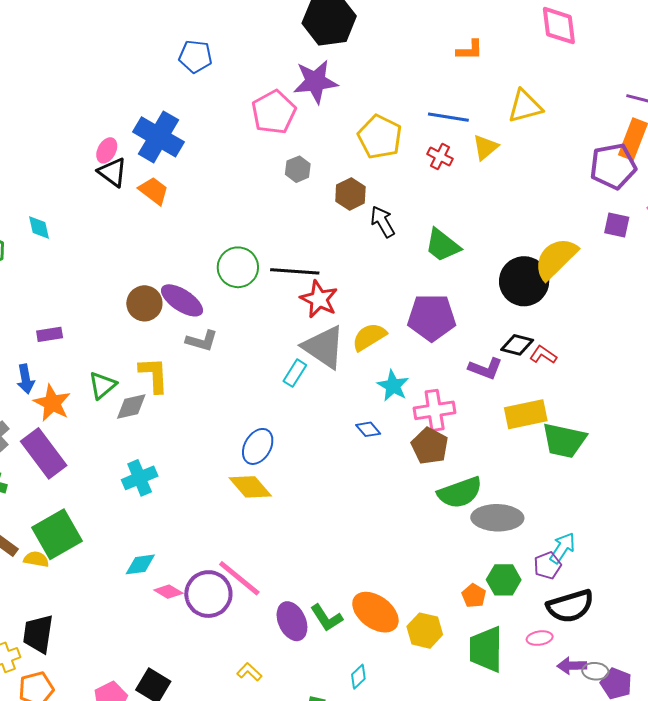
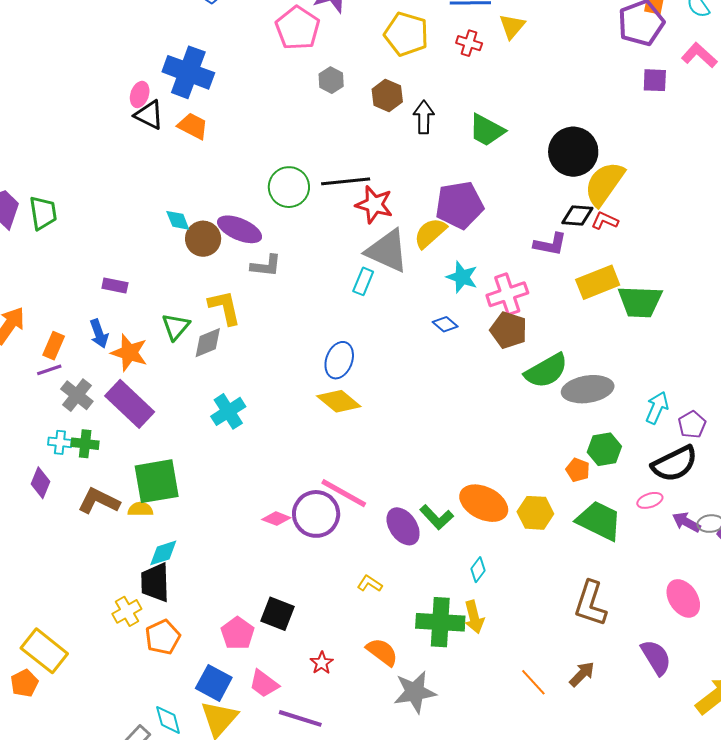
black arrow: (383, 222) -> (424, 117), turned 40
cyan diamond: (39, 228) -> (178, 220), moved
yellow semicircle: (556, 259) -> (604, 184), moved
purple pentagon: (432, 317) -> (459, 205), moved
purple rectangle: (50, 334) -> (115, 285), turned 30
green square: (57, 534) -> (157, 481), turned 30
cyan diamond: (140, 564) -> (163, 553), moved
purple pentagon: (548, 565) -> (692, 425), moved
green trapezoid: (486, 649) -> (599, 521), turned 126
purple arrow: (572, 666) -> (686, 522), turned 40

